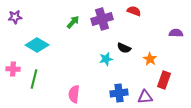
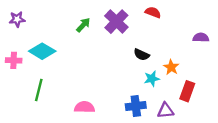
purple cross: (102, 19) -> (116, 22), turned -30
cyan star: (106, 59) -> (152, 79), moved
pink cross: (13, 69) -> (14, 60), moved
pink semicircle: (74, 94) -> (84, 107), turned 84

